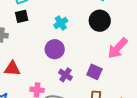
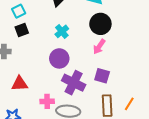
pink arrow: (118, 48) -> (99, 47), moved, size x0.7
purple cross: (66, 75) -> (74, 83), size x1.6

